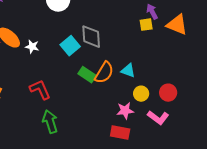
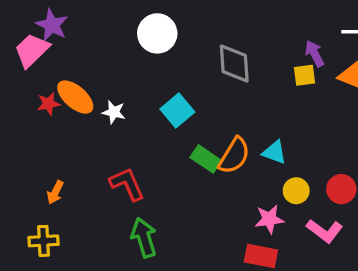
gray diamond: (91, 37) -> (234, 64), moved

